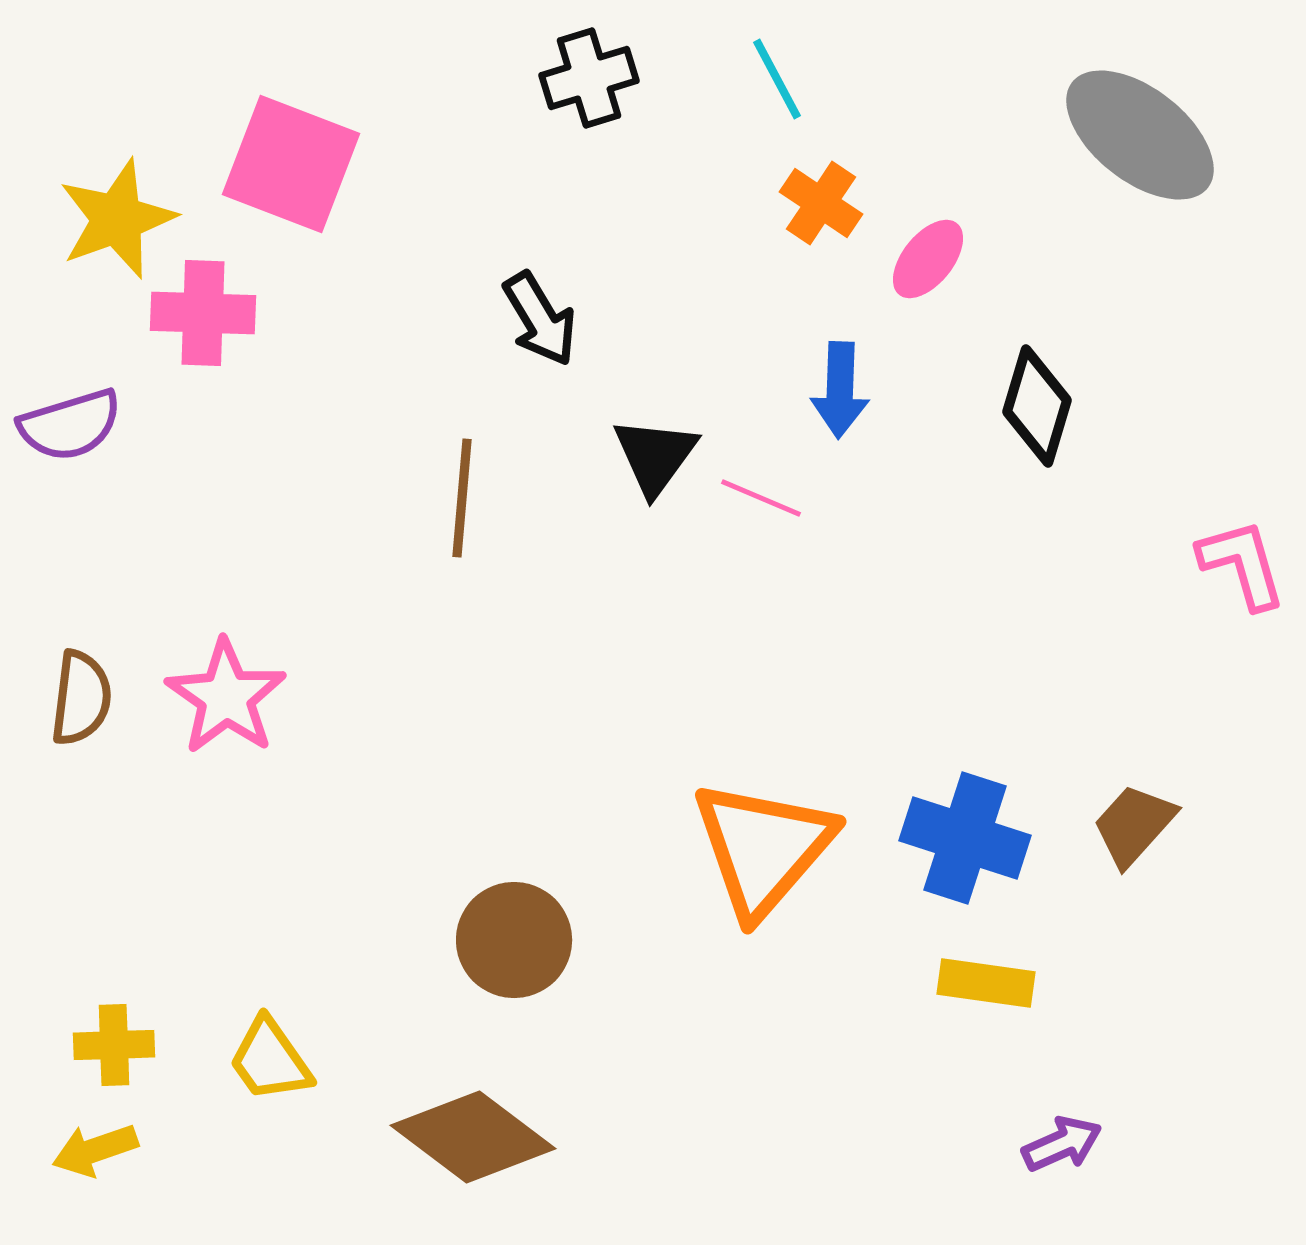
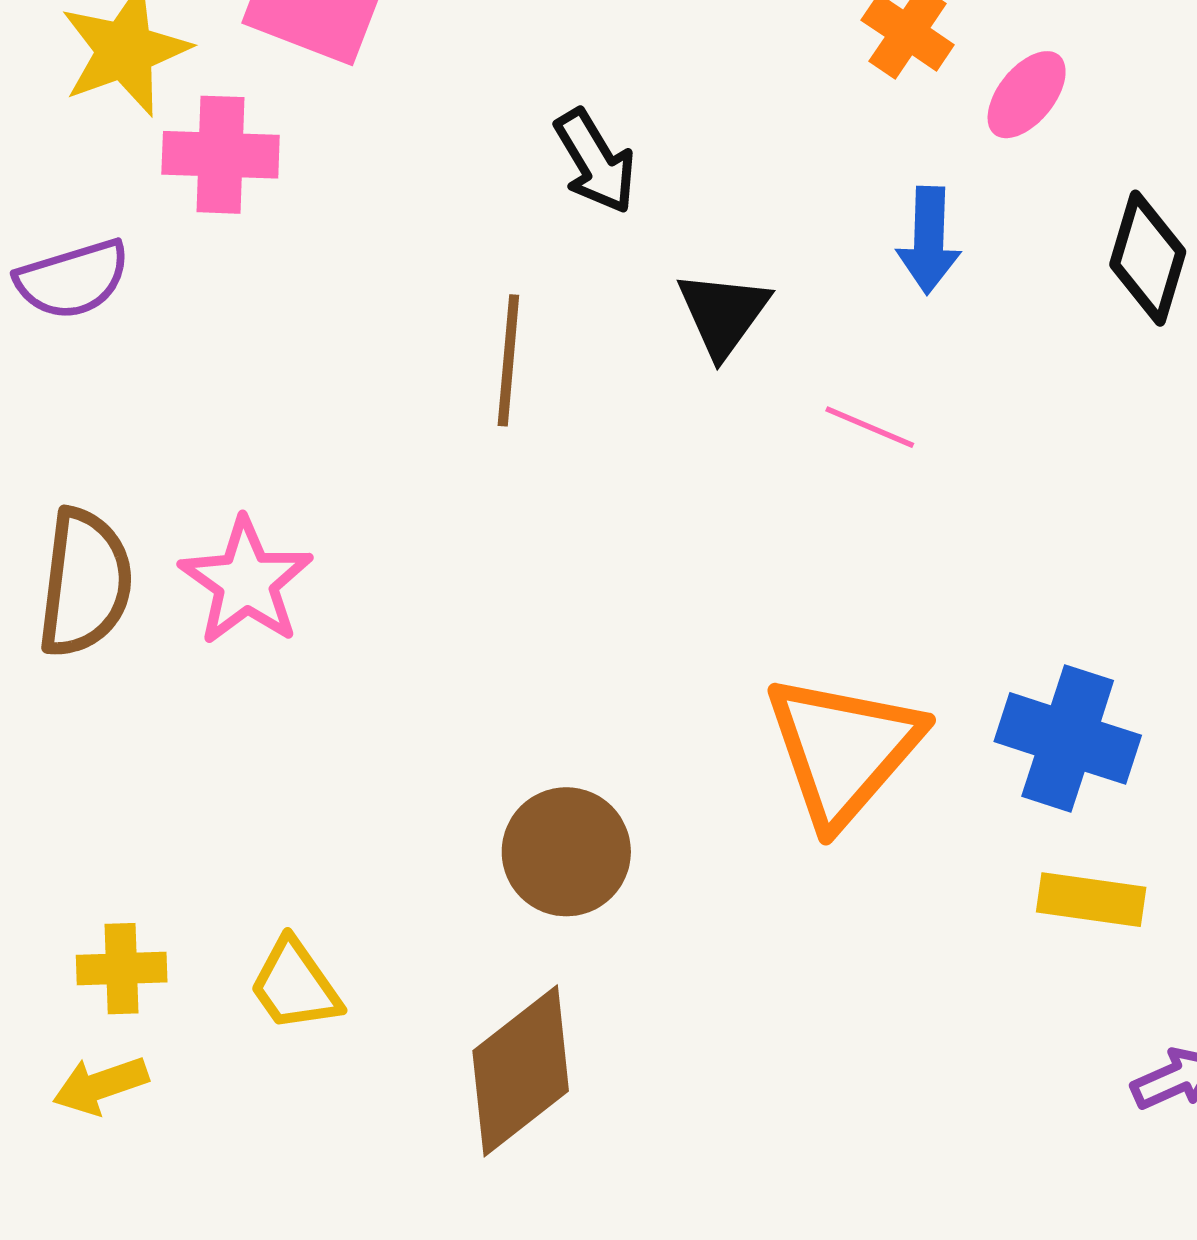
pink line: (761, 498) -> (870, 427), moved
brown semicircle: (81, 698) -> (85, 583), size x1.4
brown diamond: (473, 1137) -> (521, 1071), turned -75

